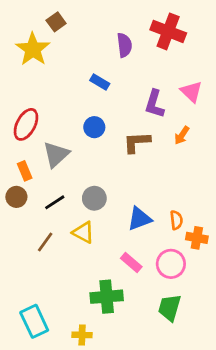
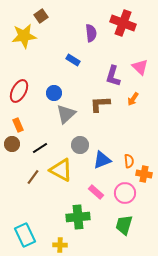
yellow star: (33, 49) -> (24, 36), turned 30
blue circle: (94, 127) -> (54, 93), moved
gray triangle: (56, 154) -> (66, 114), moved
gray circle: (94, 198) -> (80, 145), moved
yellow triangle: (83, 232) -> (61, 170), size x1.4

